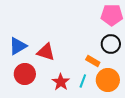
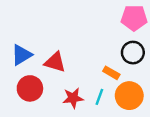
red star: (61, 82) -> (73, 98), turned 30

